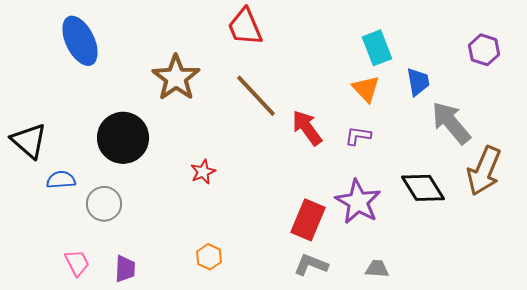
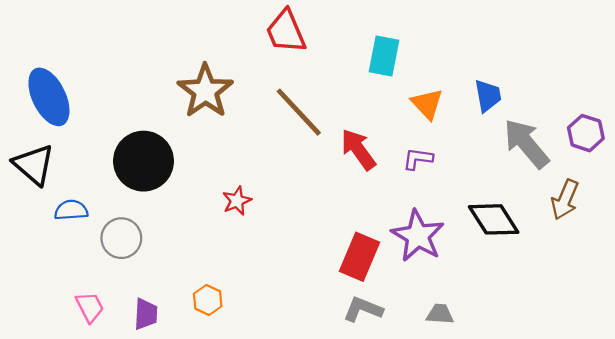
blue ellipse: (80, 41) -> (49, 97), moved
cyan rectangle: (377, 48) -> (384, 56), moved, turned 32
purple hexagon: (484, 50) -> (586, 133), moved
brown arrow: (484, 171) -> (565, 200), size x0.7
orange hexagon: (209, 257) -> (208, 300), moved

